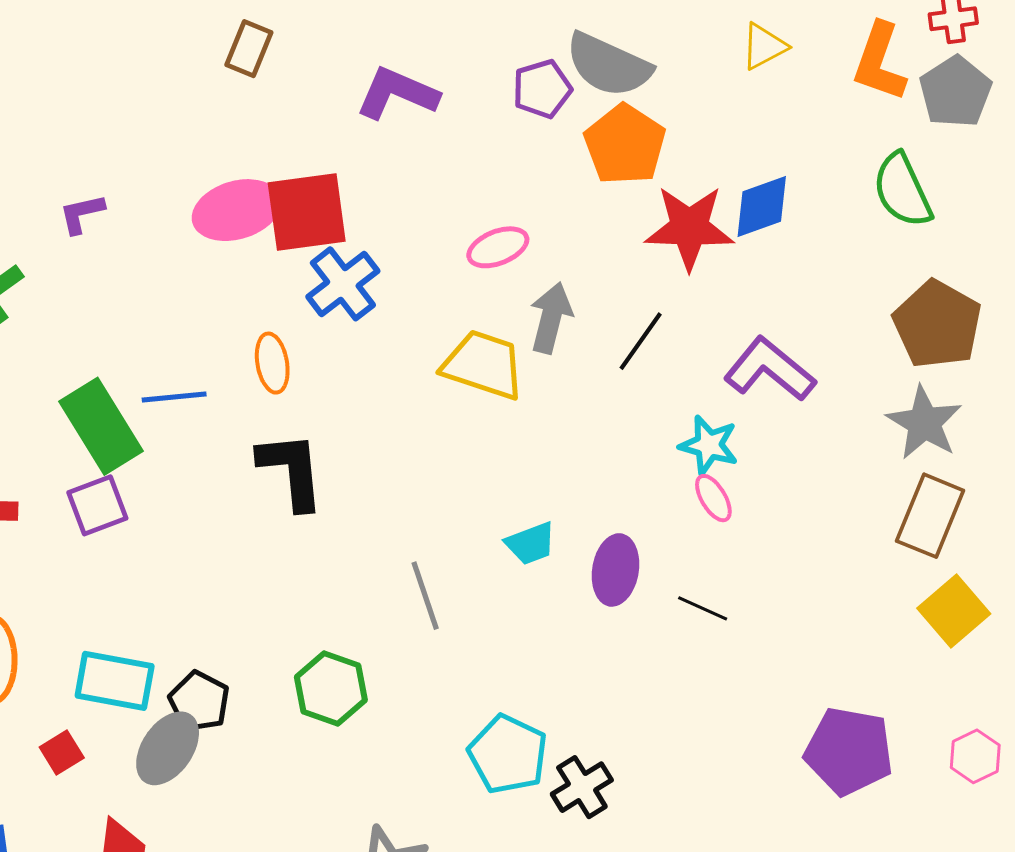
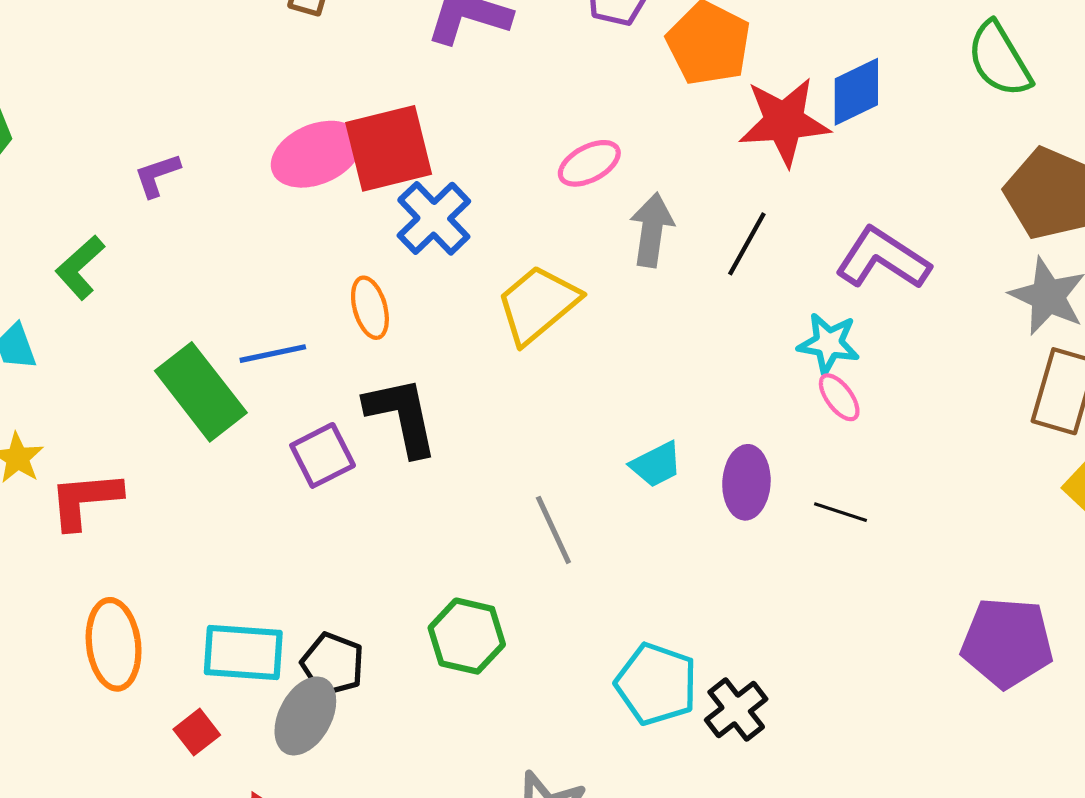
yellow trapezoid: (483, 365) -> (538, 304), moved, turned -52
purple square: (97, 505) -> (323, 455), moved

